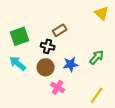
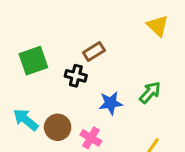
cyan arrow: (18, 63) -> (26, 120), moved
brown circle: (46, 67) -> (58, 127), moved

